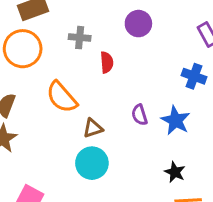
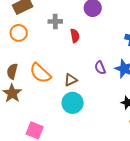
orange circle: (23, 49) -> (19, 33), size x0.7
orange semicircle: (62, 97) -> (40, 73), moved

